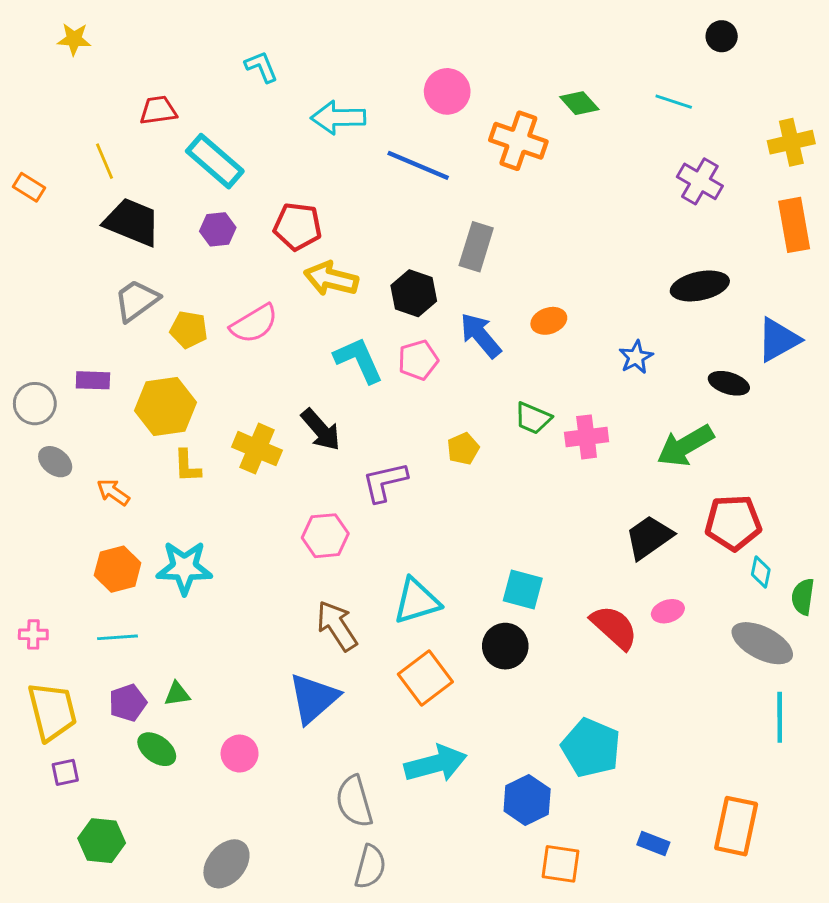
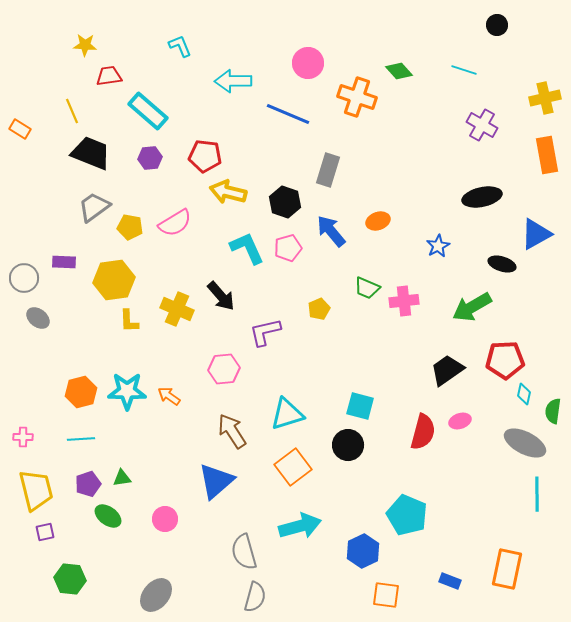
yellow star: (74, 39) -> (85, 45), moved
orange arrow: (113, 492) -> (169, 396), moved
red semicircle: (614, 627) -> (423, 432), turned 63

